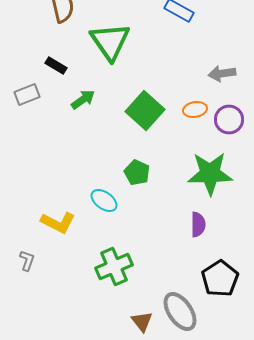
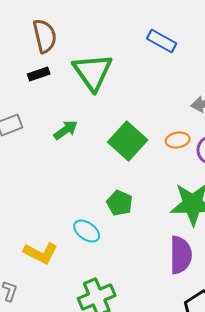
black rectangle: (56, 66) -> (39, 74), moved, turned -50
purple semicircle: (198, 224) -> (181, 255), size x1.5

